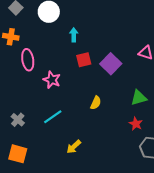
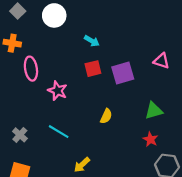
cyan arrow: (74, 35) -> (92, 41), moved, turned 120
purple square: (111, 64) -> (123, 73), turned 30
cyan line: (53, 117) -> (59, 132), turned 66

